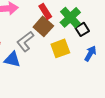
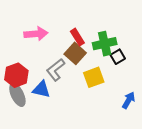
green cross: (70, 17) -> (105, 44), turned 30
blue arrow: (90, 53) -> (129, 100), moved

